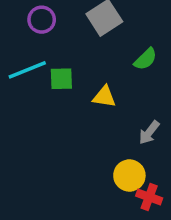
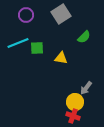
gray arrow: (149, 133) -> (86, 88), moved
red cross: (149, 197) -> (73, 116), moved

